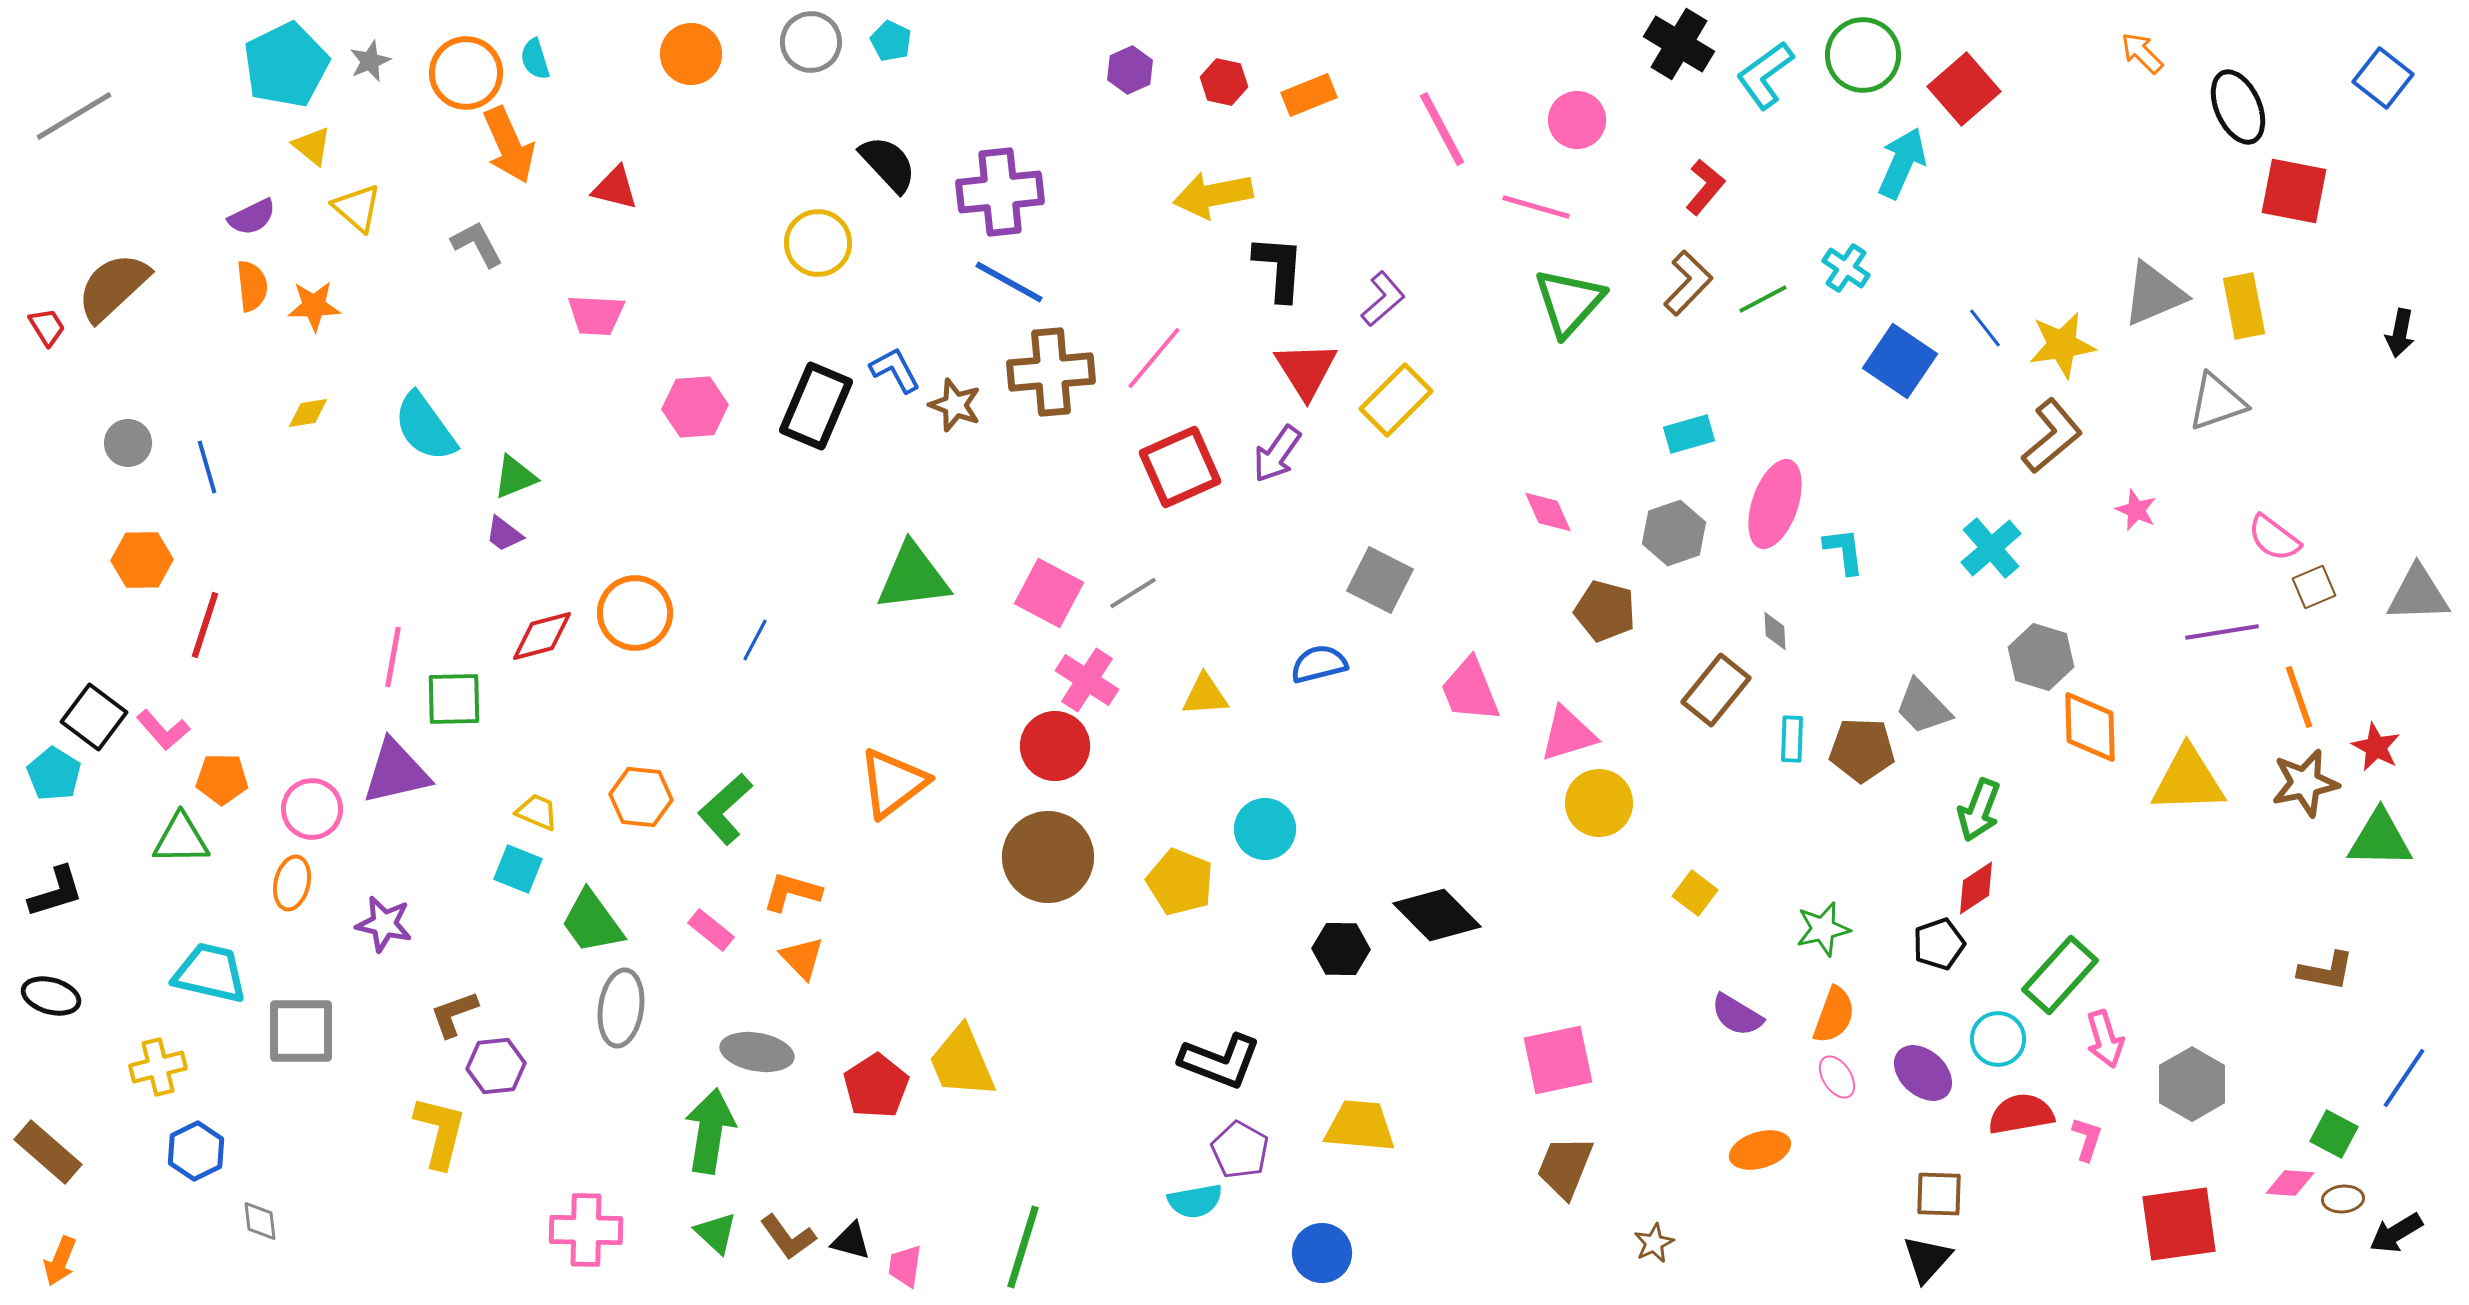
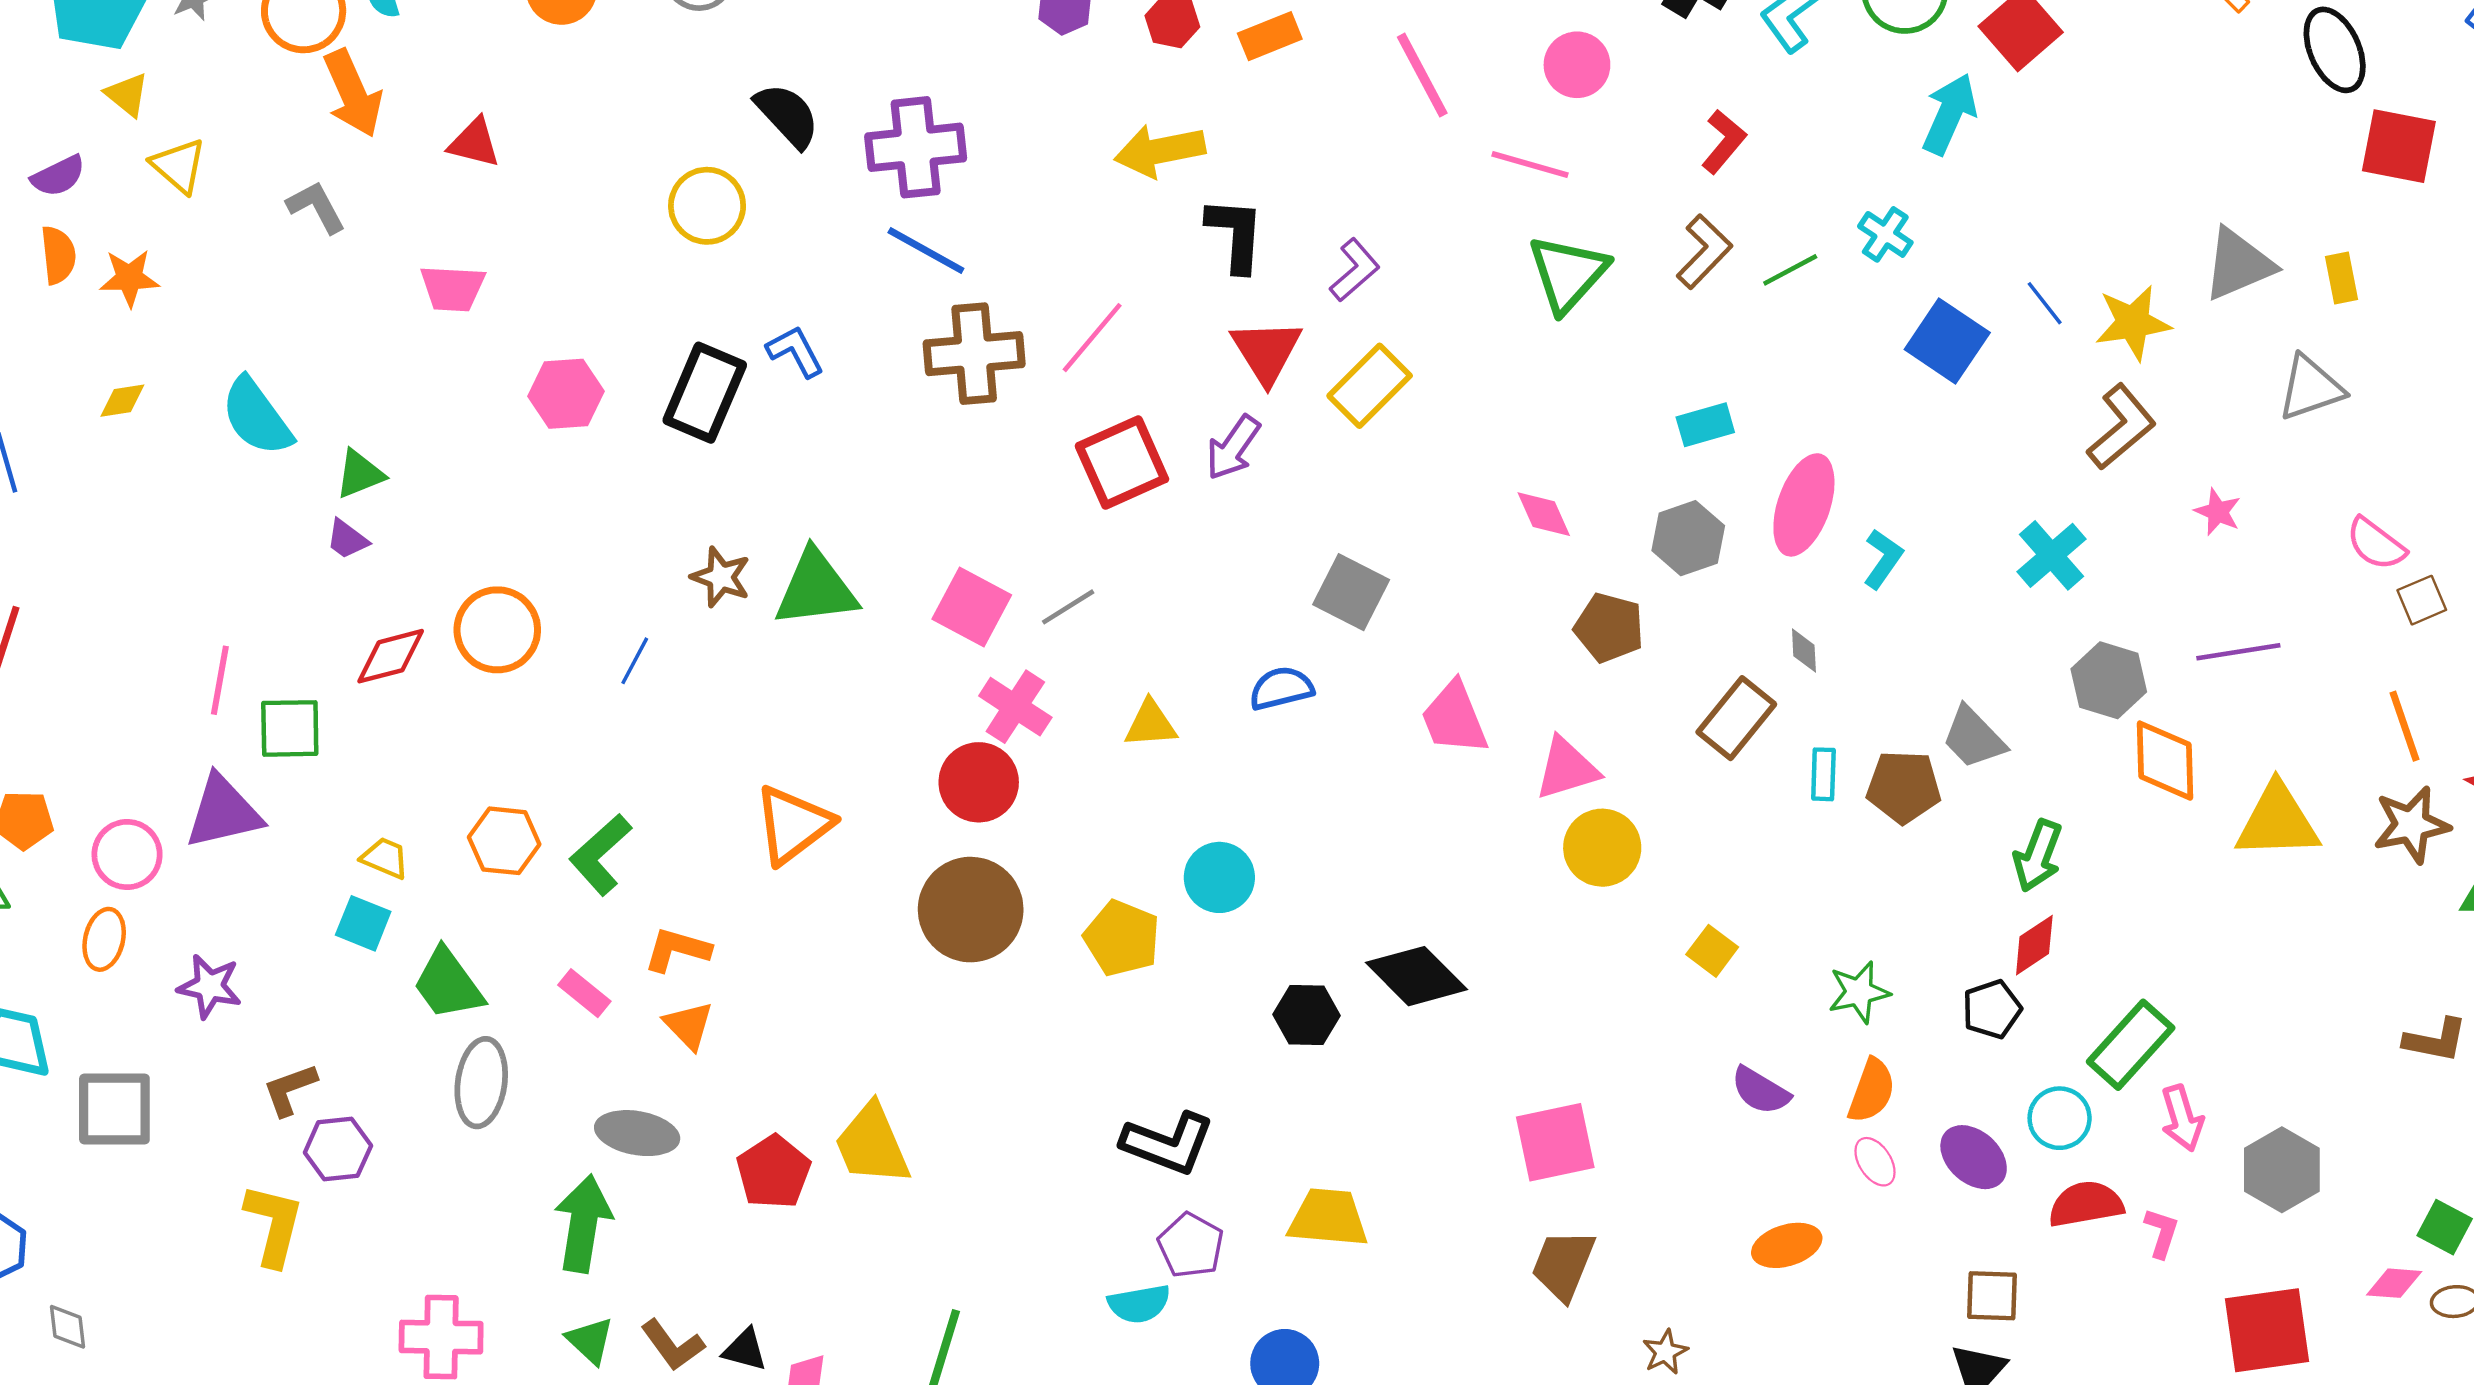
yellow rectangle: (2244, 306) -> (2342, 278), size x0.7
brown star: (955, 405) -> (721, 577), moved
cyan L-shape: (1844, 551) -> (1883, 559), turned 42
purple line: (2222, 632) -> (2238, 652), moved

